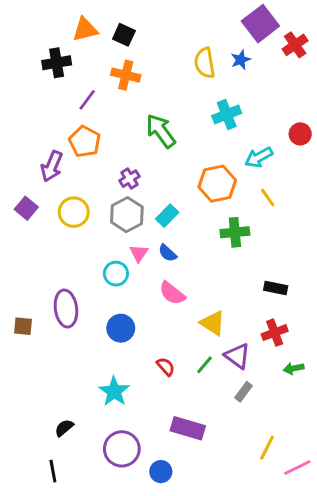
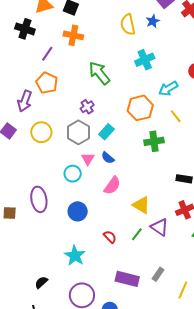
black cross: (57, 63) -> (25, 29), turned 30
purple cross: (130, 179) -> (87, 107), moved
pink semicircle: (172, 293) -> (112, 186), turned -90
gray rectangle: (243, 392) -> (158, 274), moved

